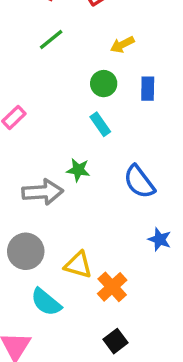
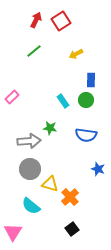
green circle: (104, 84) -> (86, 100), moved
blue semicircle: (139, 182) -> (86, 135), turned -45
gray circle: (26, 251) -> (30, 169), moved

